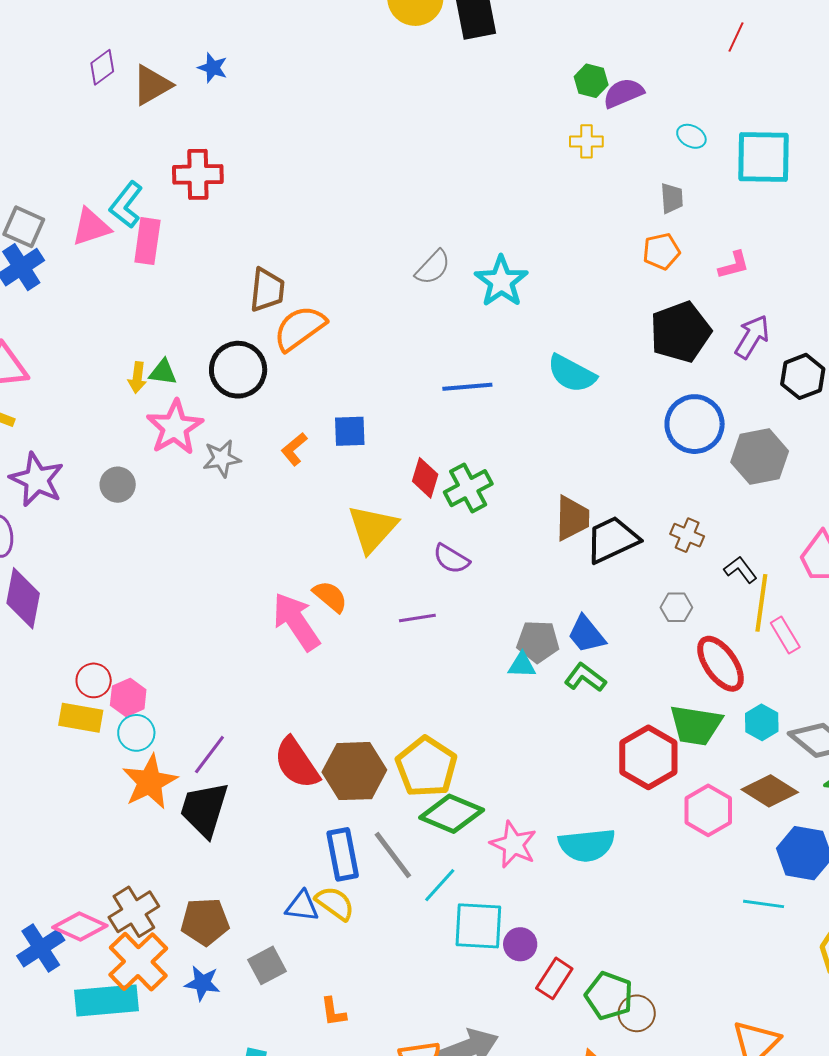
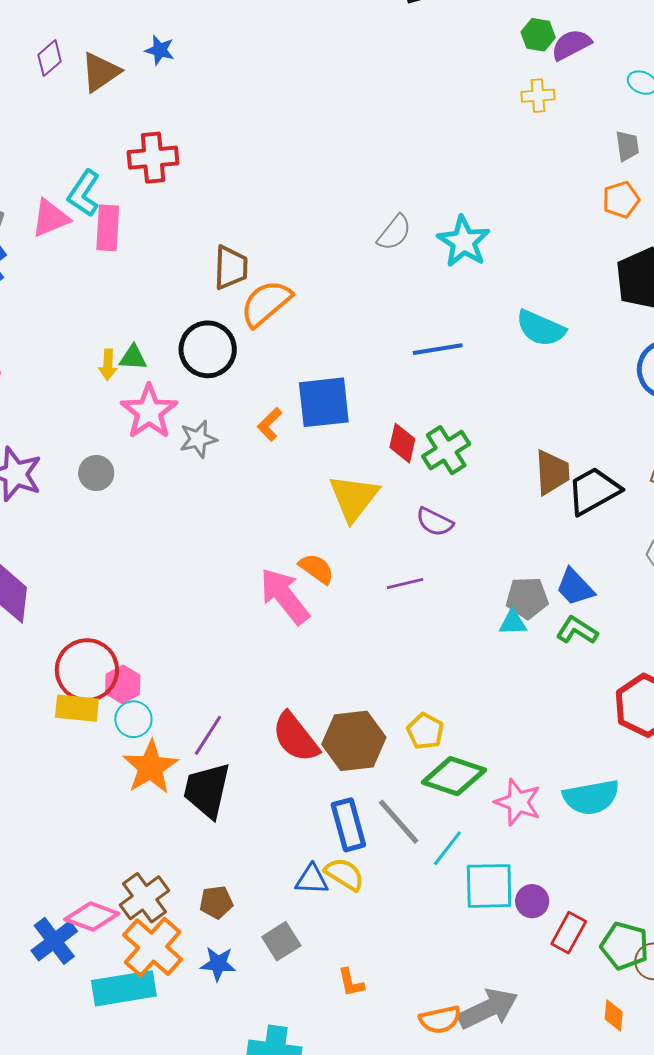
blue square: (350, 431) -> (324, 402), size x1.6
red circle: (94, 680) -> (87, 670), size x1.8
yellow pentagon: (426, 767) -> (425, 731), size x0.6
brown pentagon: (205, 922) -> (216, 902), size x0.7

